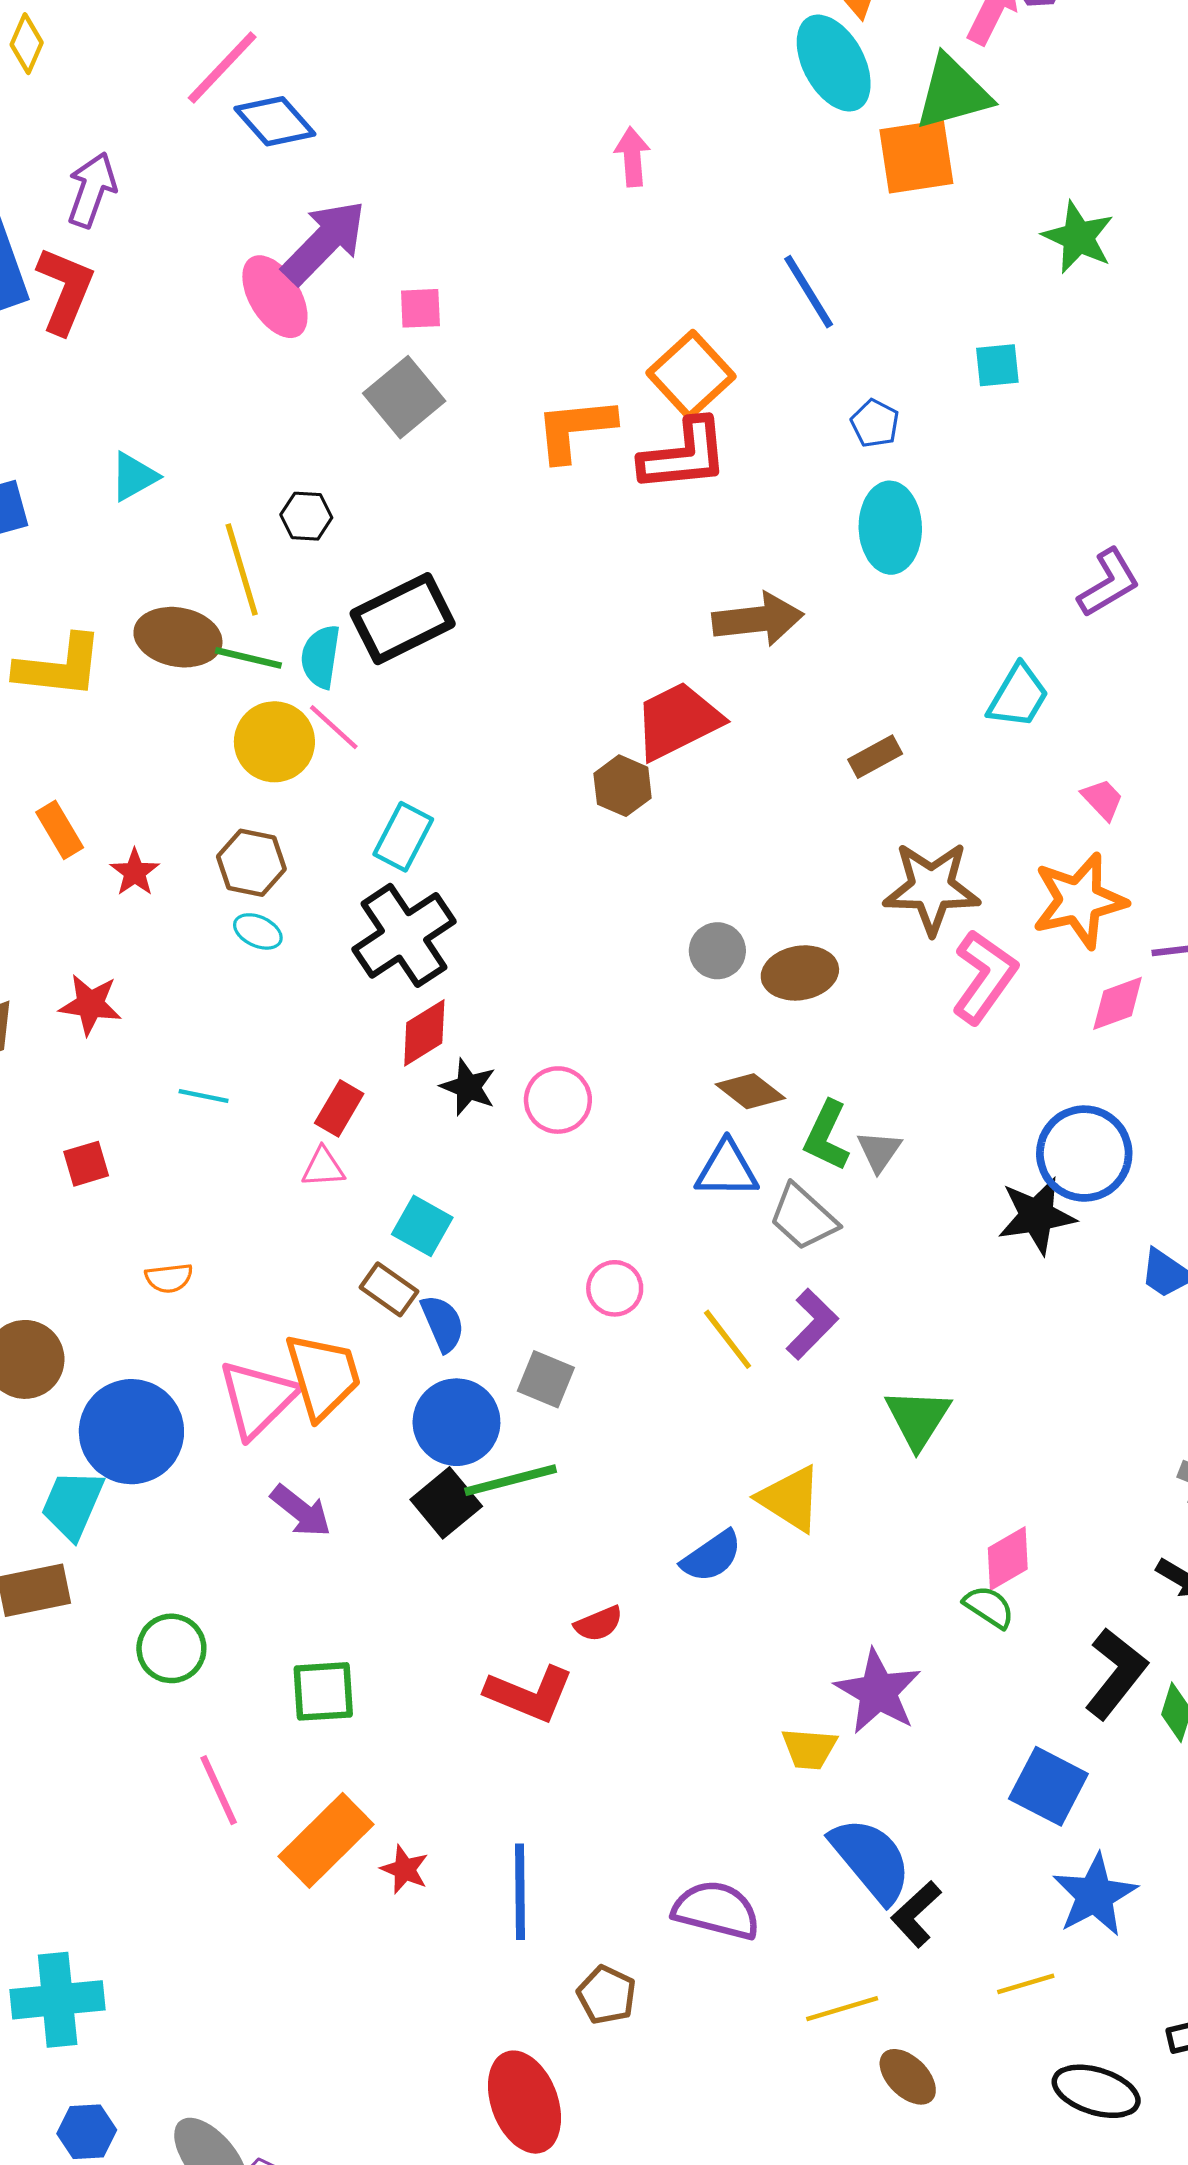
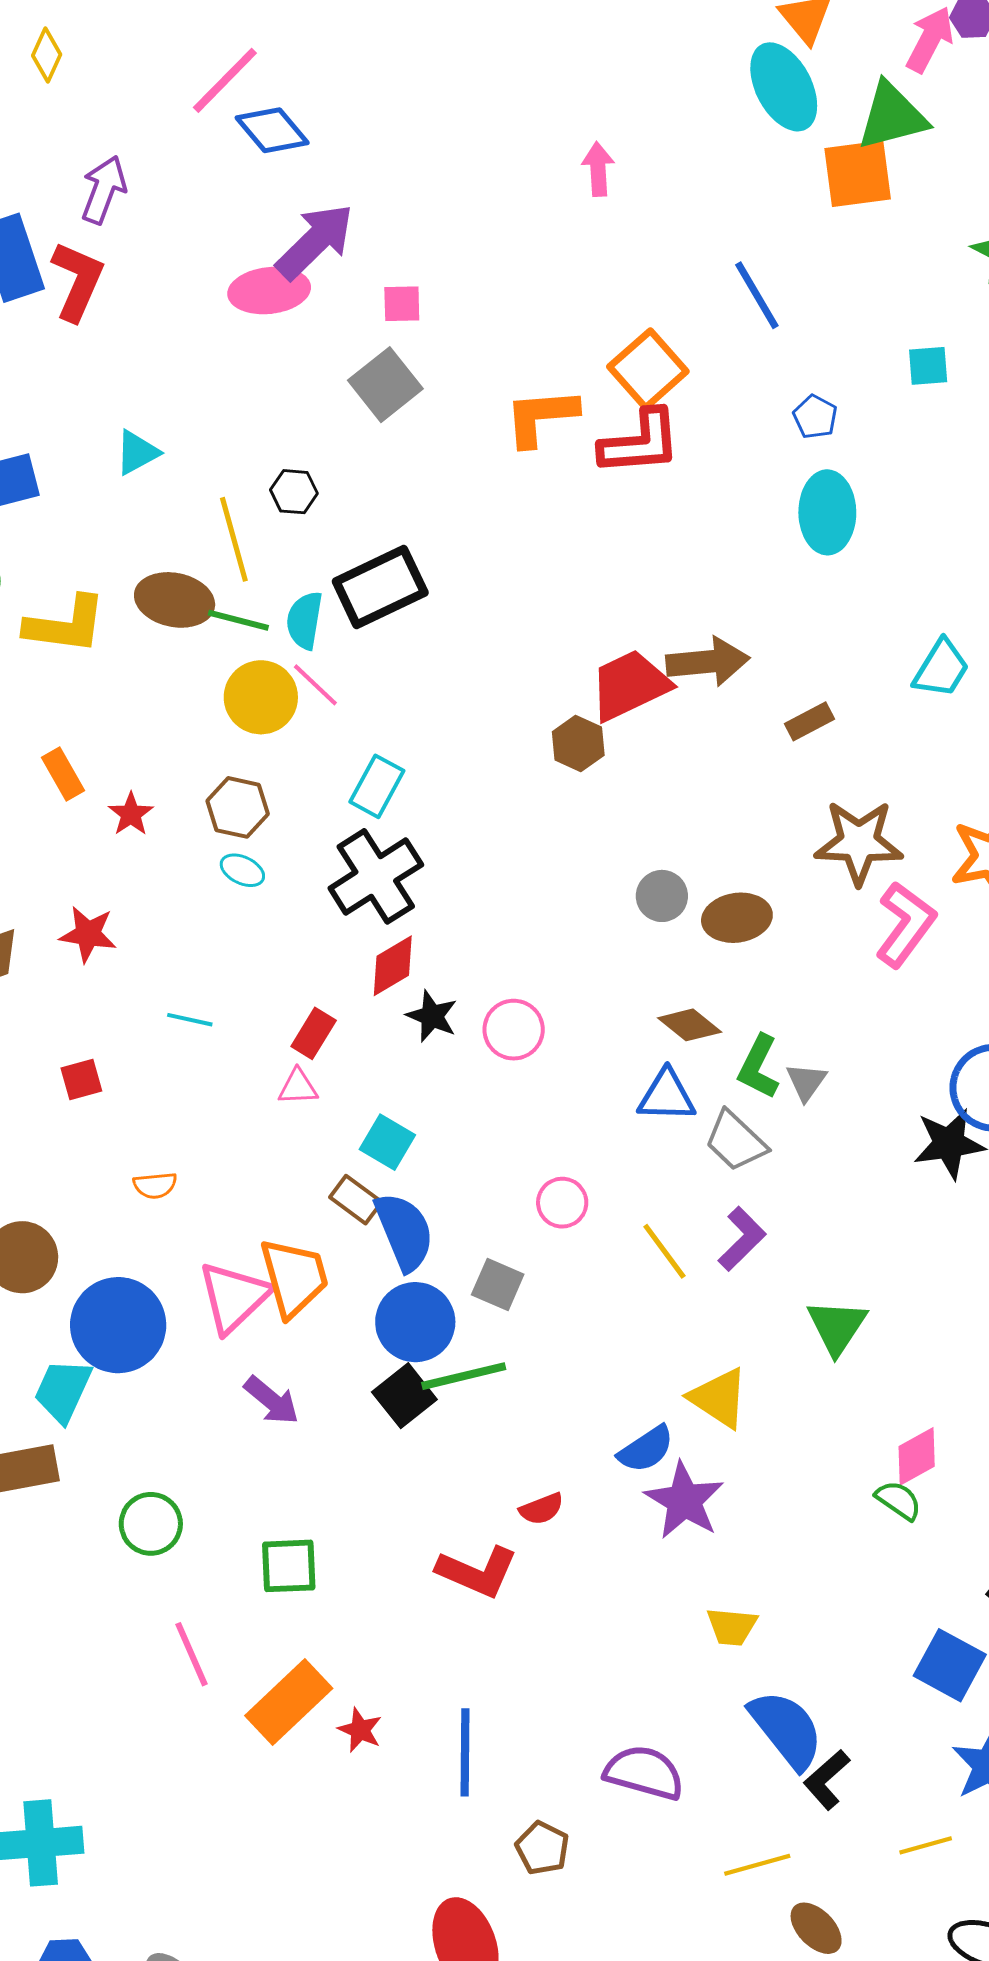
pink ellipse: (275, 297) -> (269, 291), turned -66
brown arrow: (758, 619) -> (708, 662), moved
blue semicircle: (443, 1323) -> (404, 1232), size x1.5
purple star: (878, 1692) -> (684, 1501), moved

